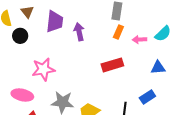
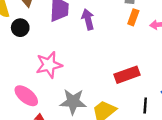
red rectangle: (112, 65) -> (127, 75), moved
pink ellipse: (22, 95) -> (26, 96), turned 30

